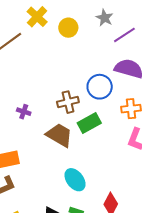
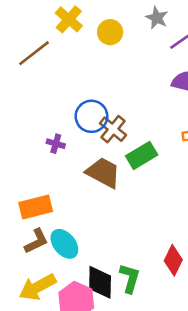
blue circle: (100, 87) -> (91, 116), moved
brown cross: (68, 102) -> (113, 129), turned -35
cyan ellipse: (75, 180) -> (64, 244), moved

